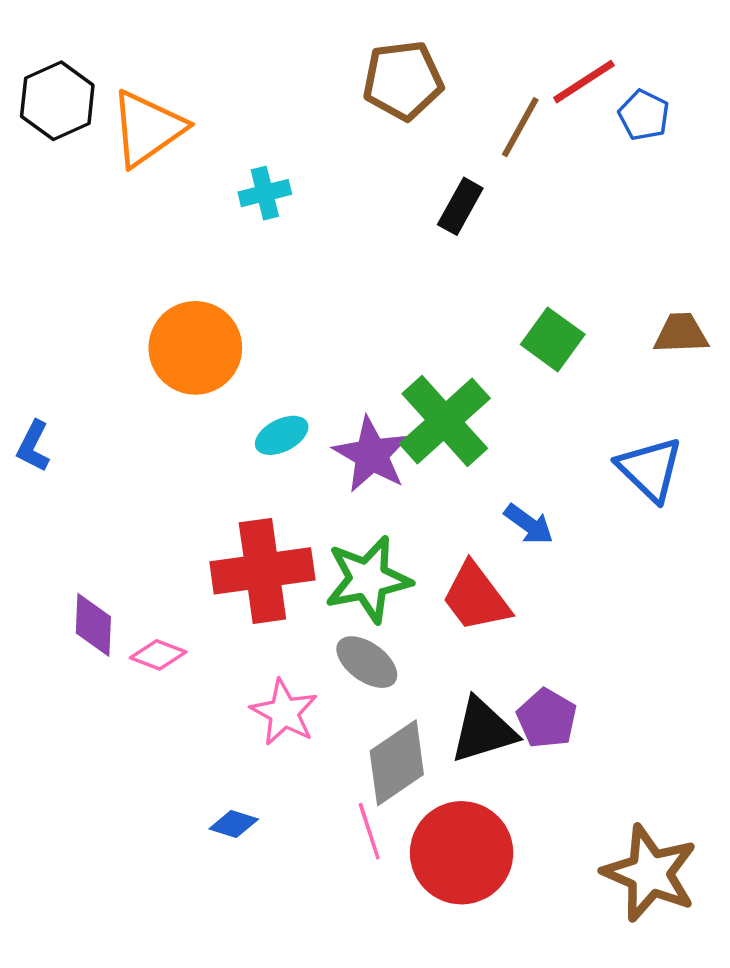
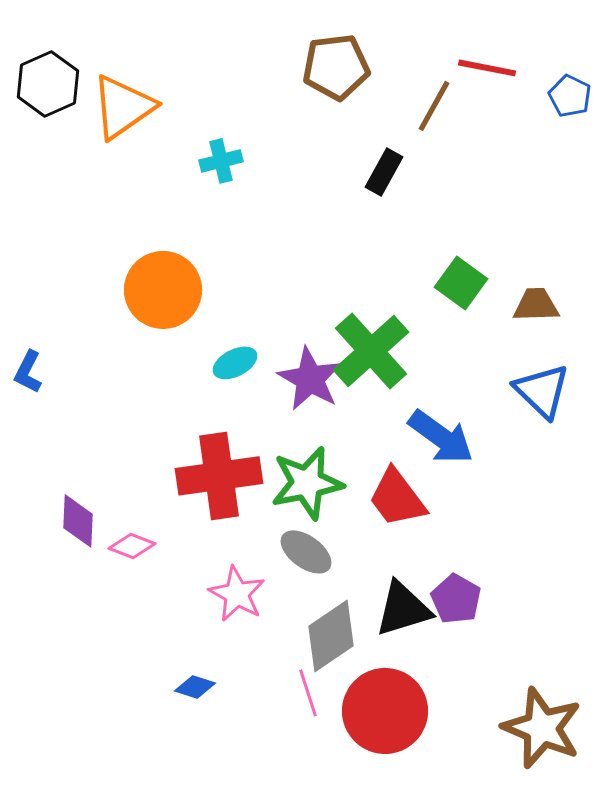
red line: (584, 82) -> (487, 68), turned 44
blue pentagon: (644, 115) -> (570, 96), moved
brown trapezoid: (681, 333) -> (536, 305), moved
blue arrow: (529, 524) -> (441, 437), size x1.6

